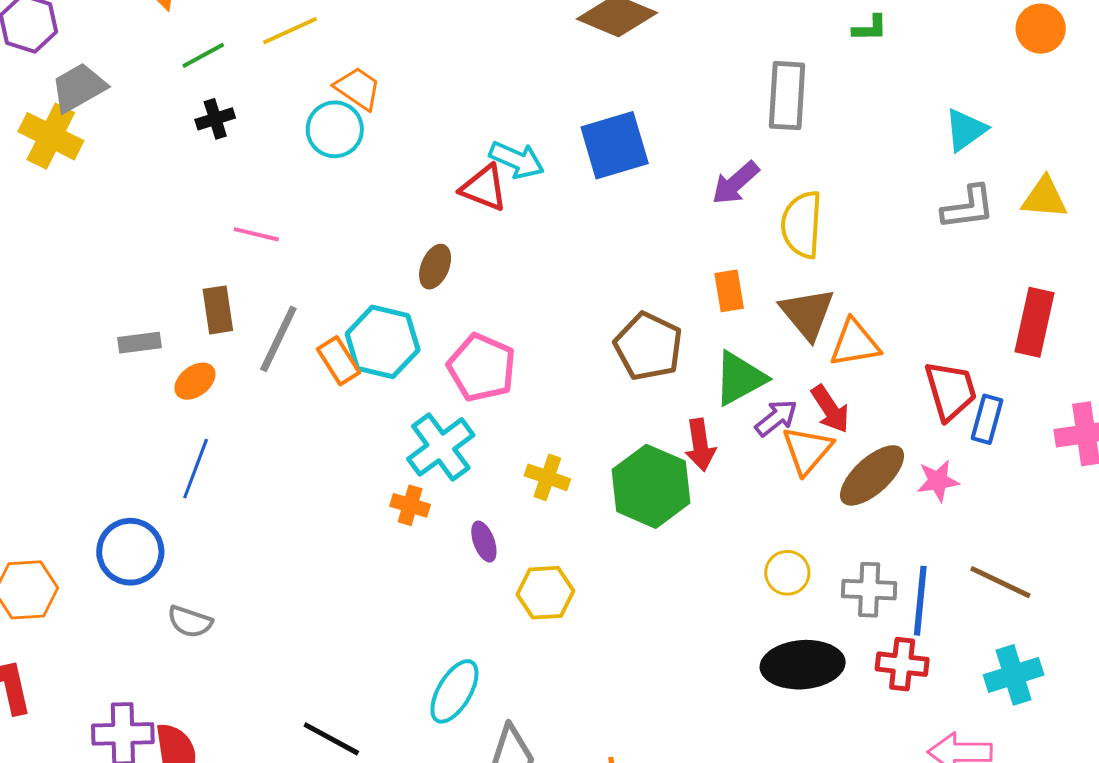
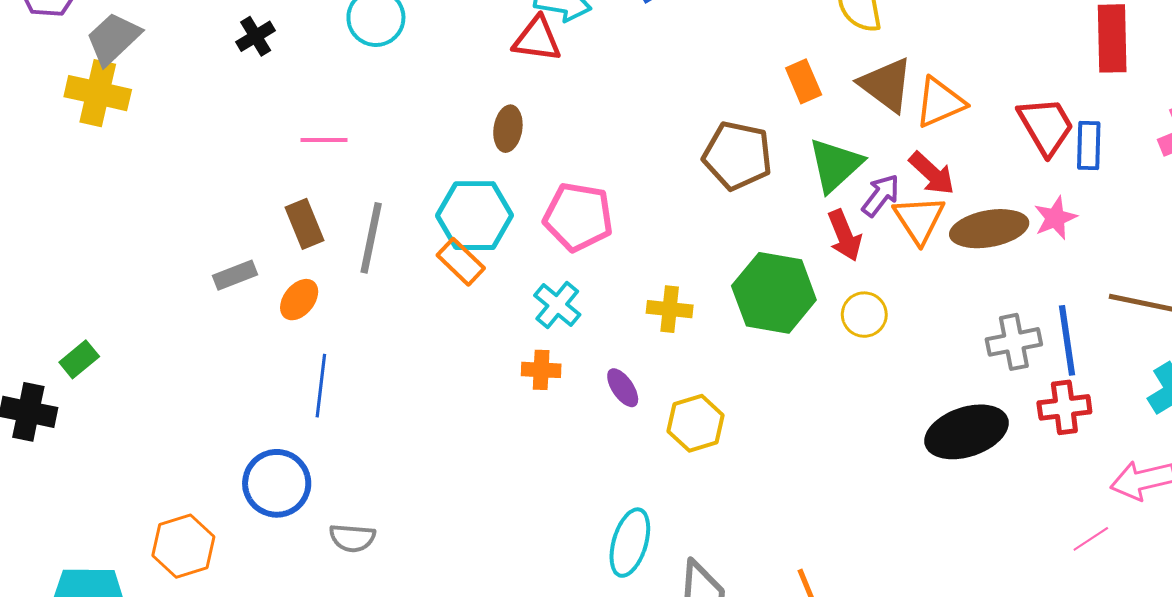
orange rectangle: (339, 361) -> (461, 262), moved
red arrow: (700, 445) -> (845, 235), moved
cyan cross: (441, 447) -> (557, 305), size x0.7
brown ellipse: (872, 475) -> (989, 229), turned 46
yellow circle: (787, 573) -> (864, 315), moved

